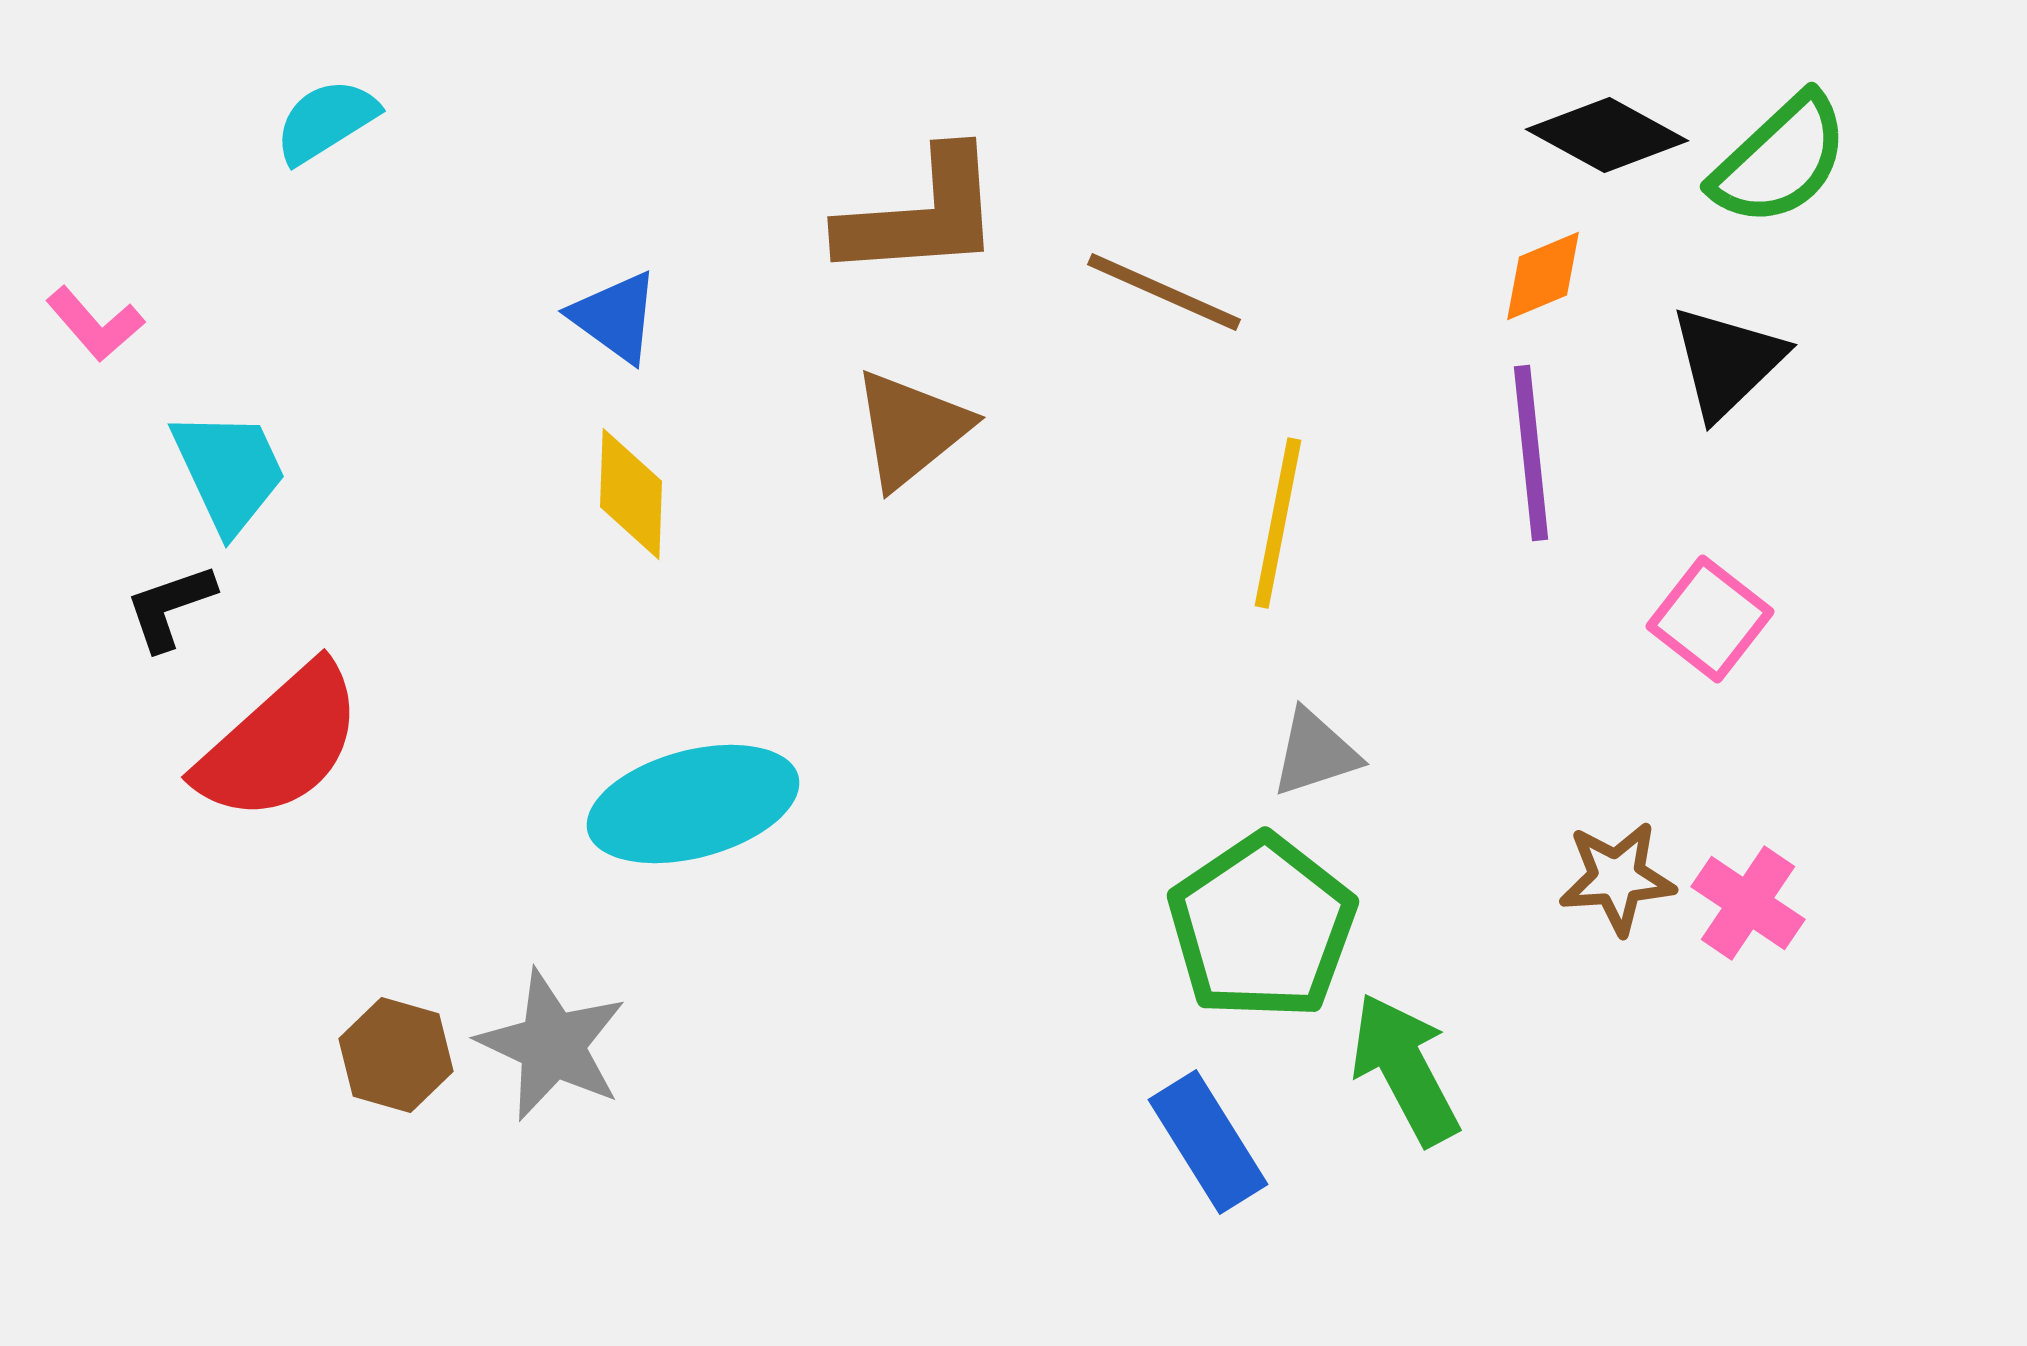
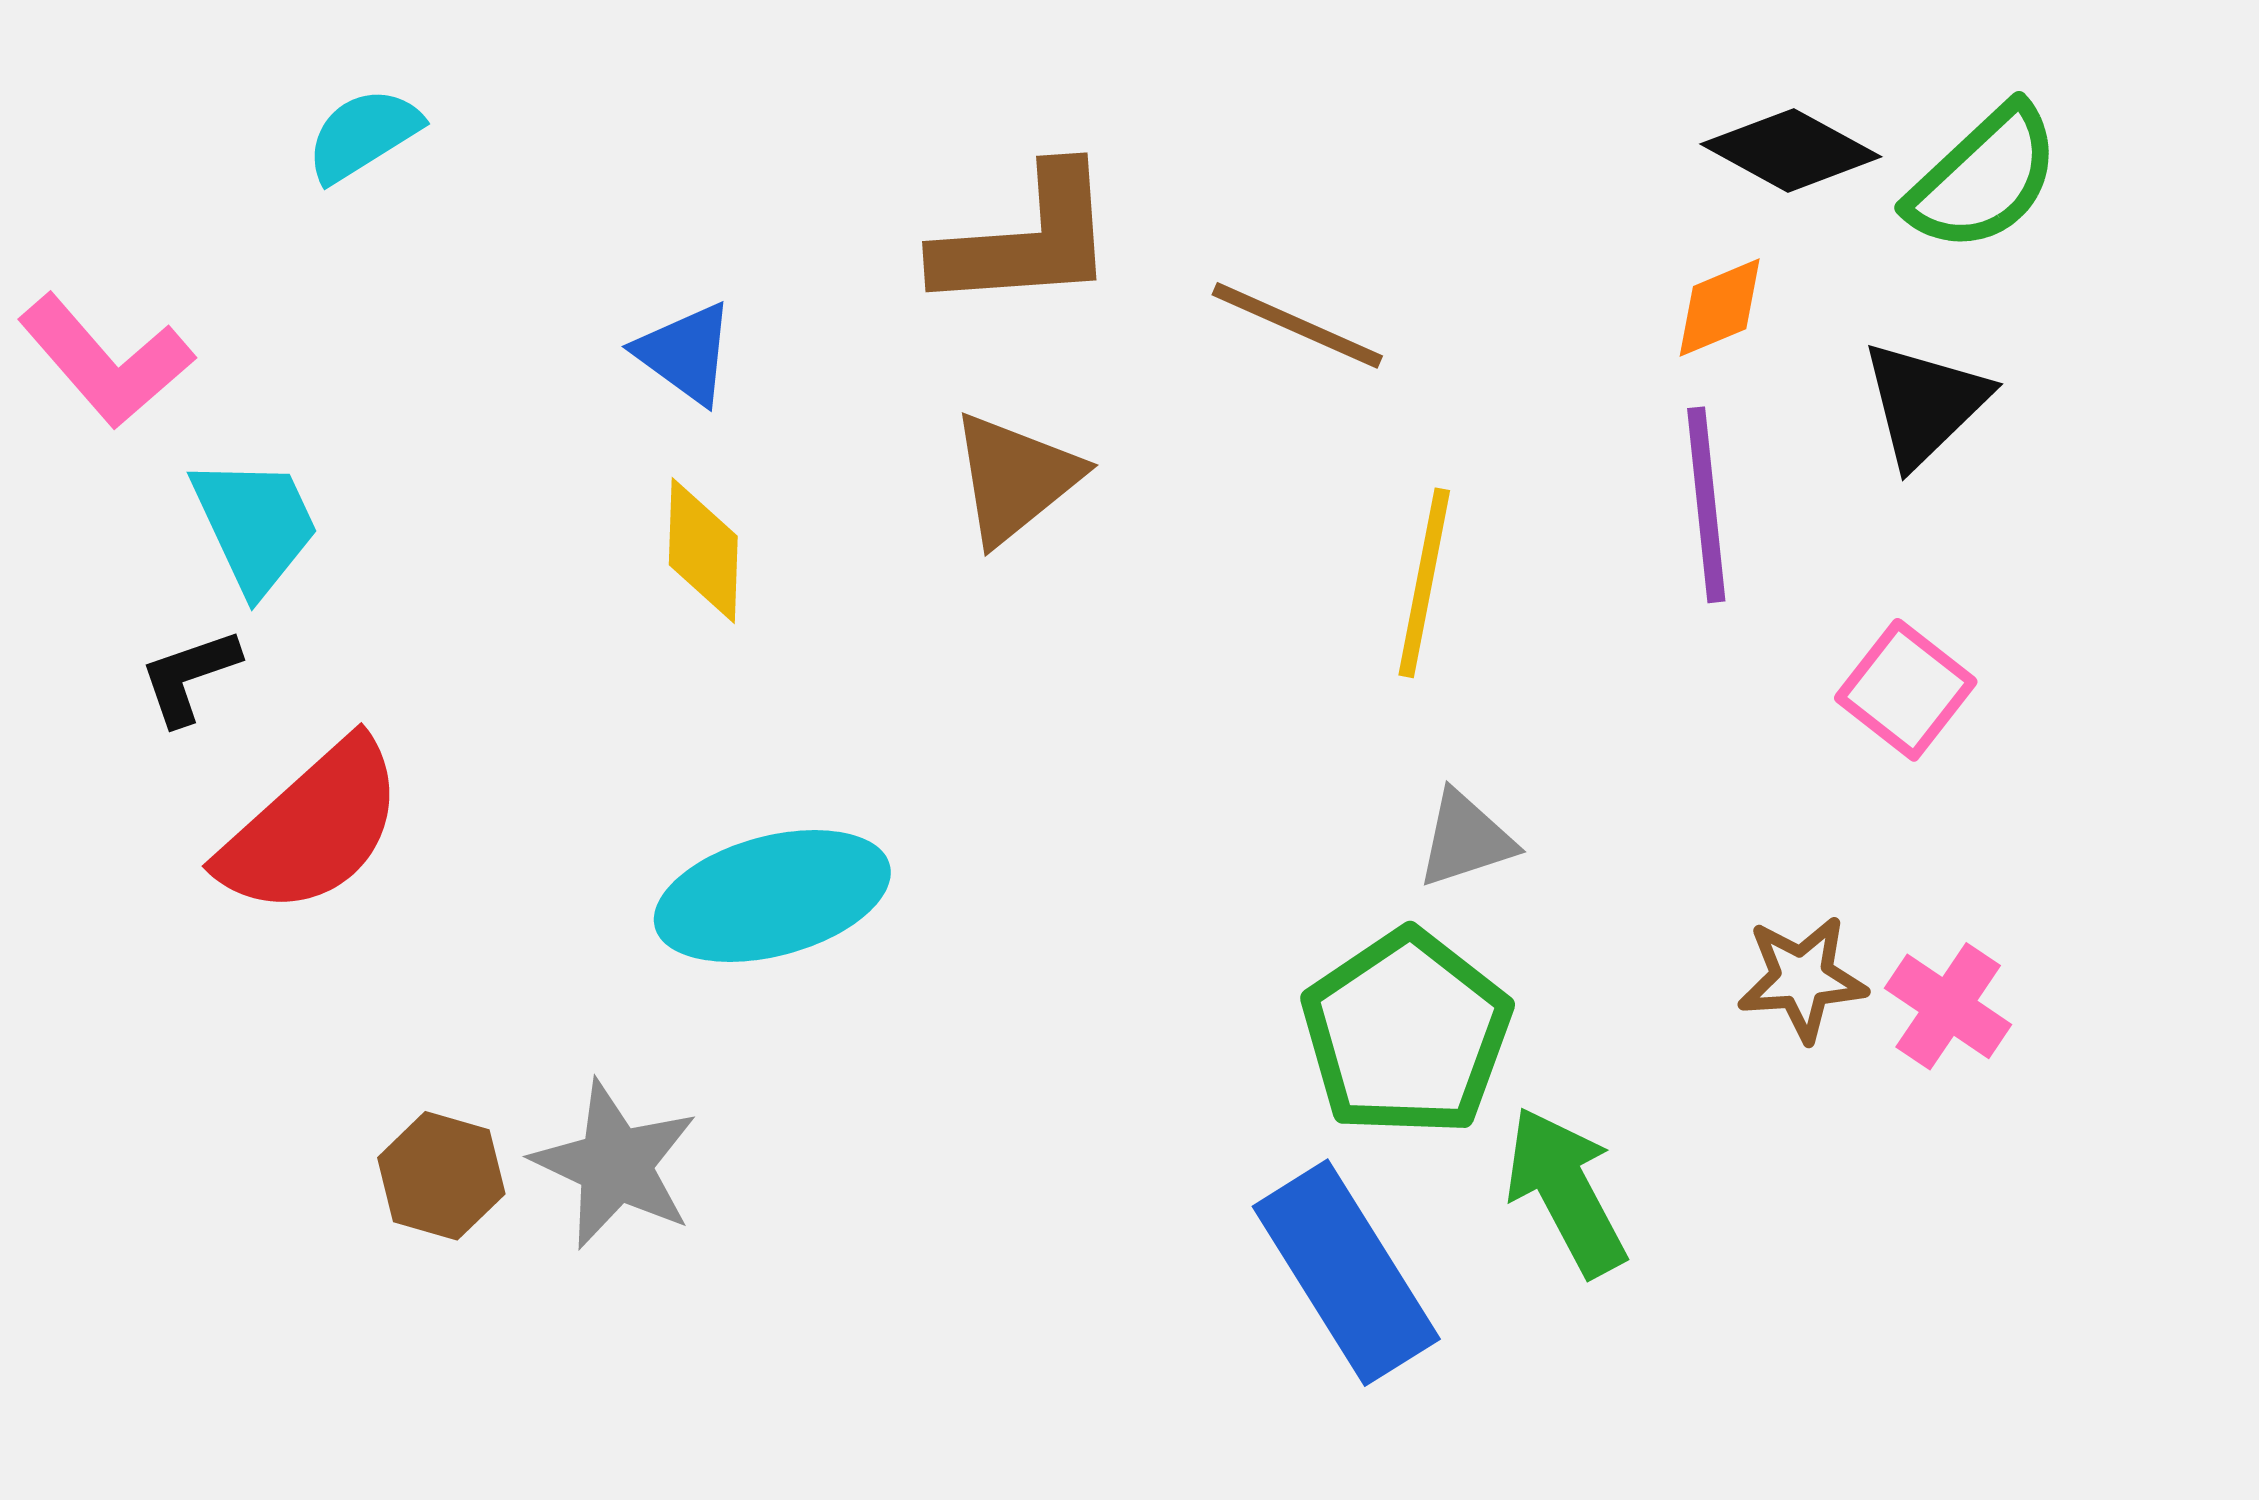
pink L-shape: (95, 324) -> (106, 361), size x1.6
blue rectangle: (1208, 1142) -> (1346, 1273), size x1.4

